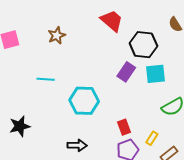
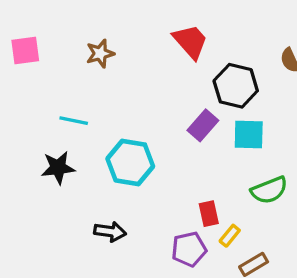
black star: (20, 126) -> (58, 168), moved
red rectangle: (124, 127) -> (209, 214), moved

